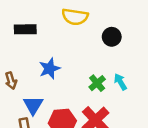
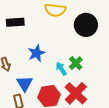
black circle: (112, 37) -> (86, 25), size x1.5
cyan arrow: (120, 82) -> (61, 69), moved

